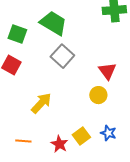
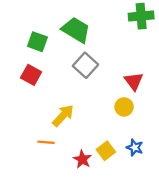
orange line: (23, 141) -> (46, 142), moved

